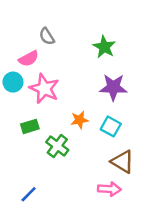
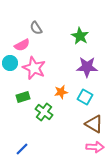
pink arrow: (109, 189) -> (95, 147), moved

